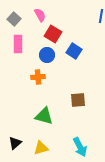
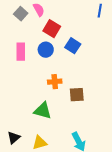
gray square: (14, 19) -> (21, 14), moved
pink rectangle: (18, 44) -> (21, 52), moved
orange cross: (38, 77) -> (55, 82), moved

